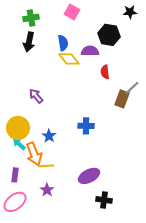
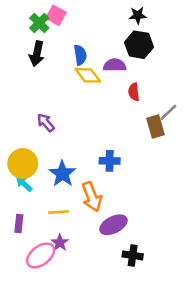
pink square: (72, 12) -> (56, 15), moved
black star: (130, 12) -> (138, 15), moved
green cross: (31, 18) -> (39, 23), turned -35
brown rectangle: (122, 99) -> (156, 126), turned -36
blue star: (49, 136) -> (62, 174), size x1.5
orange arrow: (34, 154) -> (92, 197), moved
pink ellipse: (15, 202) -> (41, 255), moved

